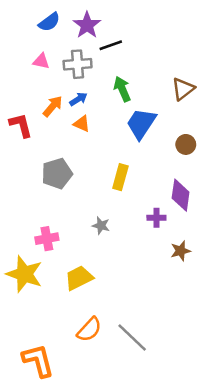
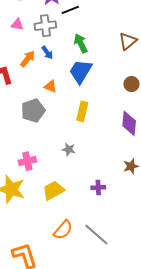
blue arrow: (78, 99) -> (47, 53), turned 88
orange triangle: (82, 124) -> (50, 86), moved
blue trapezoid: (141, 124) -> (81, 71), moved
purple cross: (156, 218) -> (98, 187), moved

